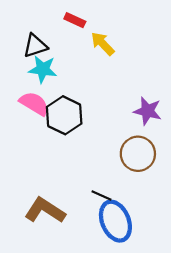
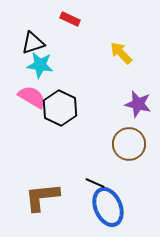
yellow arrow: (103, 44) -> (121, 53), moved
brown L-shape: (45, 210) -> (42, 197), turned -39

